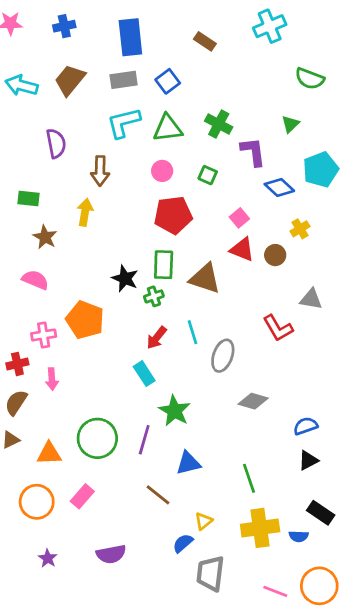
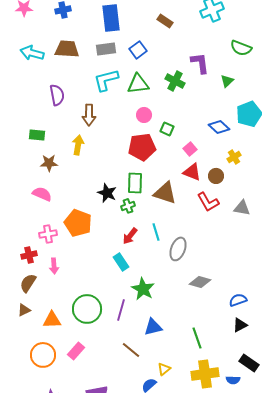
brown trapezoid: (70, 80) -> (67, 49), turned 55
purple L-shape: (253, 152) -> (200, 63), moved
pink circle: (162, 171) -> (144, 115), moved
green square: (208, 175) -> (167, 129), moved
brown star: (45, 237) -> (49, 163), turned -30
red L-shape: (278, 328) -> (208, 202), moved

